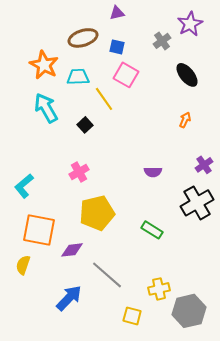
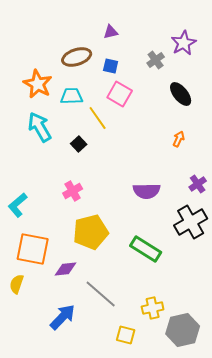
purple semicircle: (153, 172) -> (147, 191), size x1.5
green rectangle: (152, 230) -> (146, 249), size x1.4

